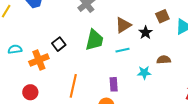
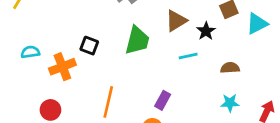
black square: (59, 44) -> (89, 46), turned -32
cyan line: (122, 50) -> (188, 56), moved
cyan star: (144, 73) -> (230, 103), moved
purple rectangle: (114, 84) -> (163, 100), turned 32

